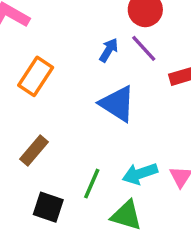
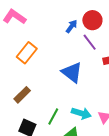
blue arrow: (109, 50) -> (72, 26), moved
cyan arrow: (140, 174) -> (81, 113), turned -150

